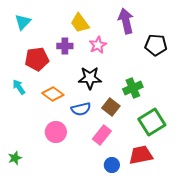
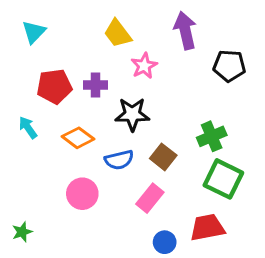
purple cross: (65, 46) -> (96, 85), moved
green cross: (133, 88) -> (212, 136), moved
green square: (152, 122) -> (223, 179), turned -32

